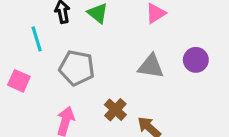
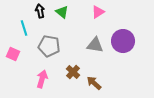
purple circle: (196, 60) -> (123, 41), size x1.5

